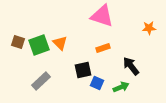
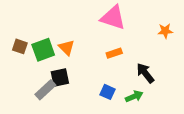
black square: (83, 70) -> (60, 78), moved

